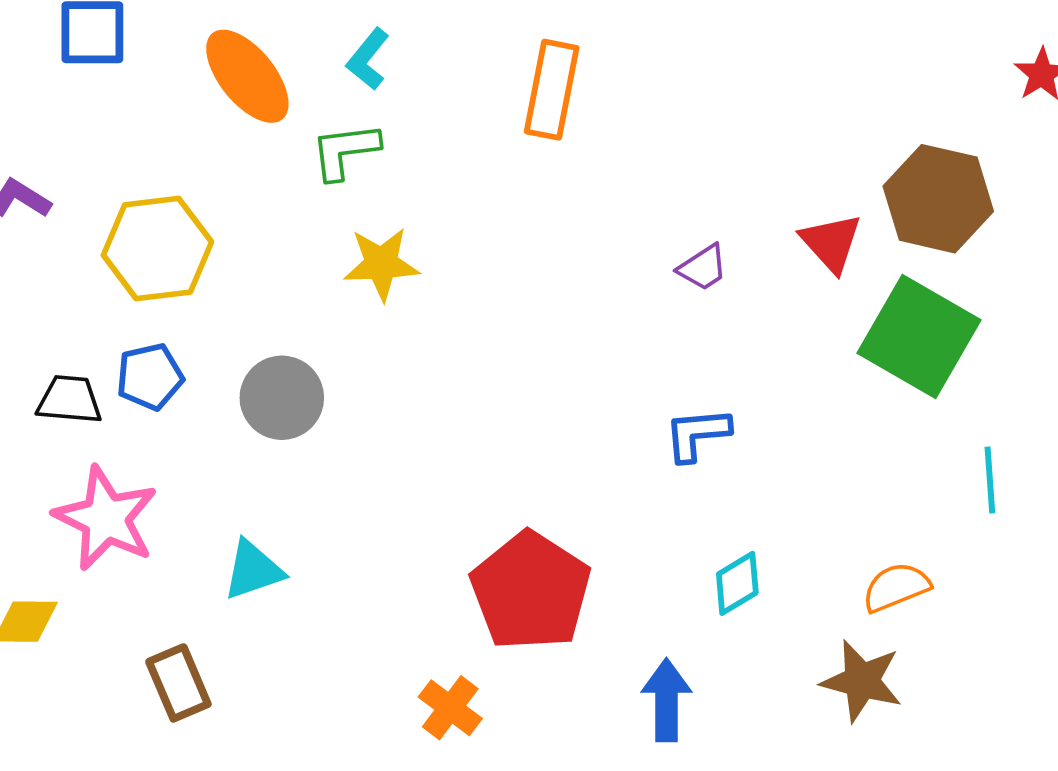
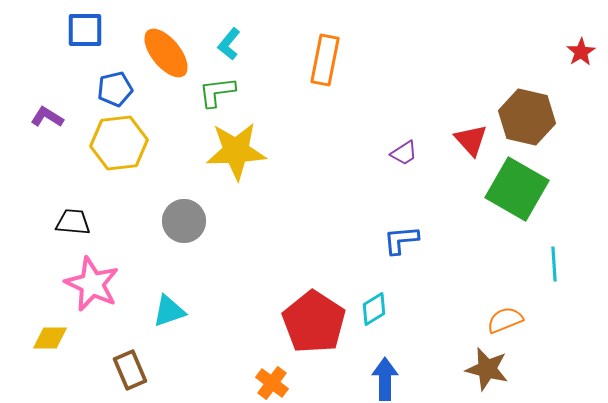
yellow star: (381, 264) -> (236, 151), size x1.5
blue pentagon: (150, 377) -> (115, 89), moved
cyan diamond: (737, 583) -> (374, 309), moved

